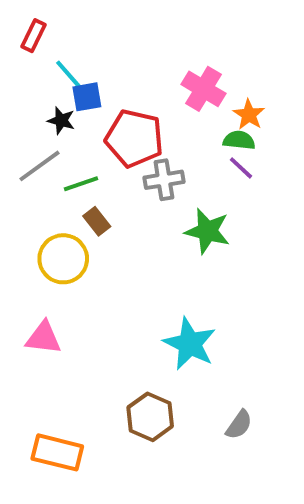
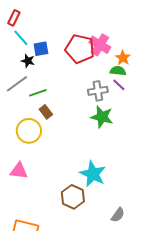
cyan line: (69, 75) -> (21, 38), moved
red pentagon: (134, 138) -> (80, 49), moved
gray cross: (164, 180) -> (98, 91), moved
brown hexagon: (150, 417) -> (73, 197), moved

